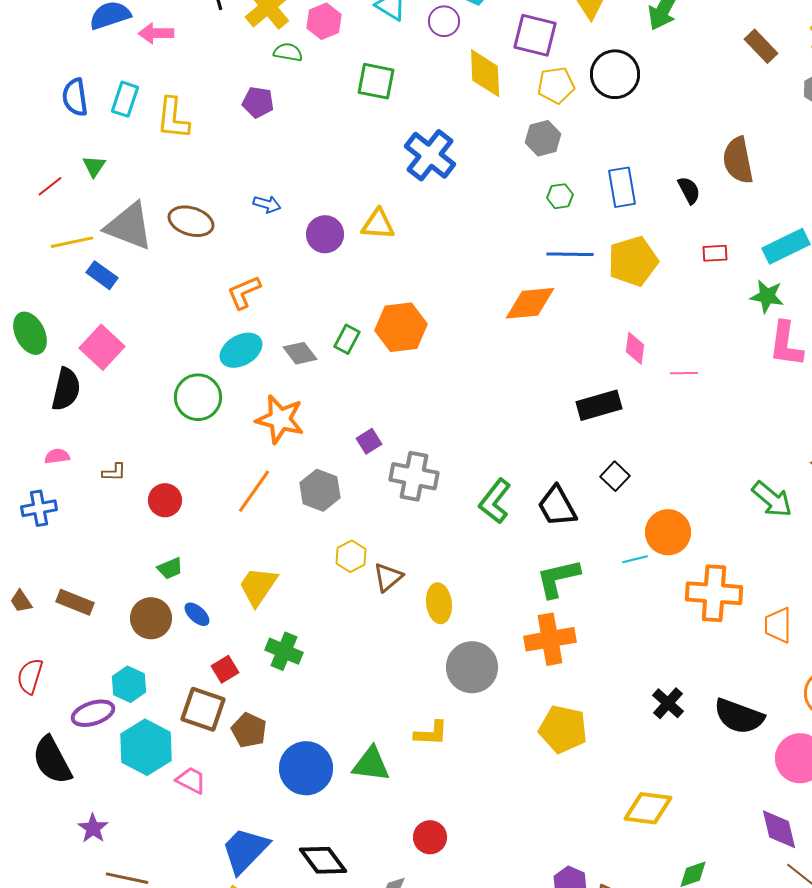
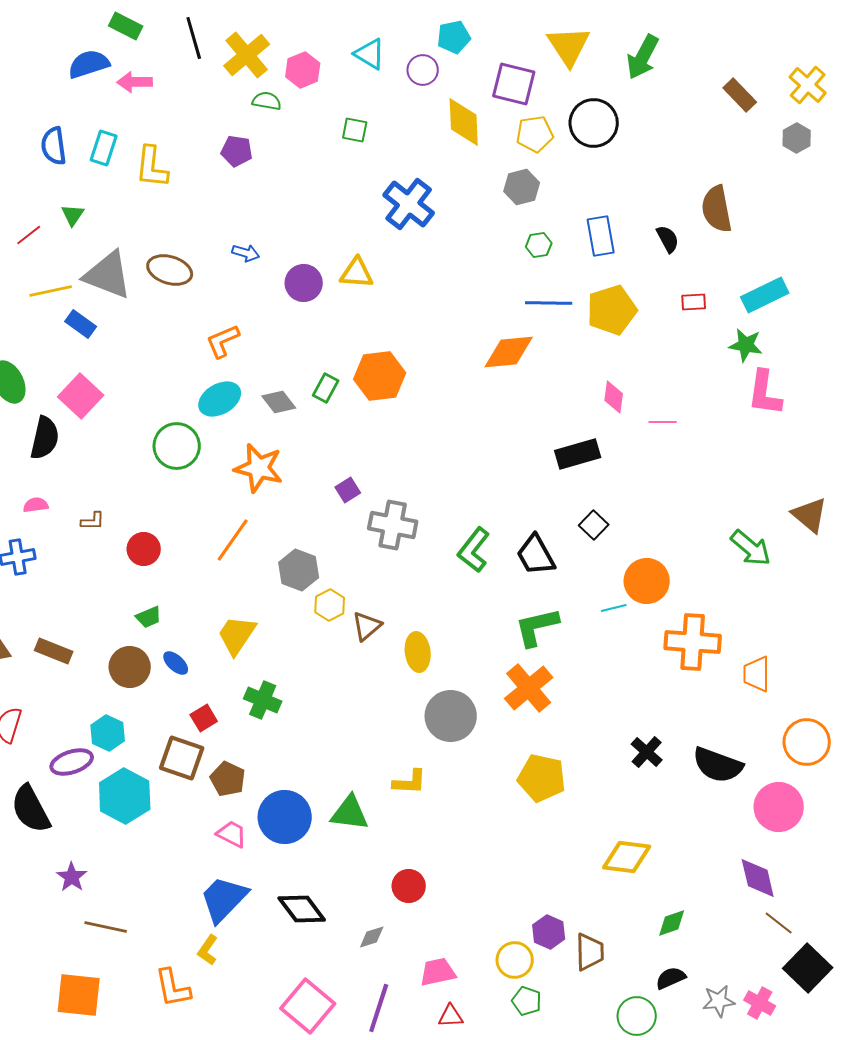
green square: (376, 81) -> (355, 130), size x0.7
gray hexagon: (320, 490) -> (299, 570), moved
orange cross: (550, 639) -> (529, 688), turned -30
pink trapezoid: (191, 780) -> (232, 834), moved

